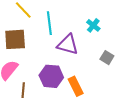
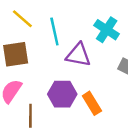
cyan cross: (93, 25) -> (107, 30), size x1.5

